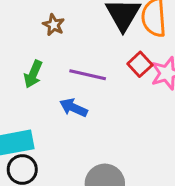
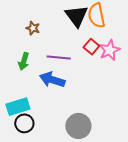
blue arrow: (73, 108) -> (52, 80), size x1.4

